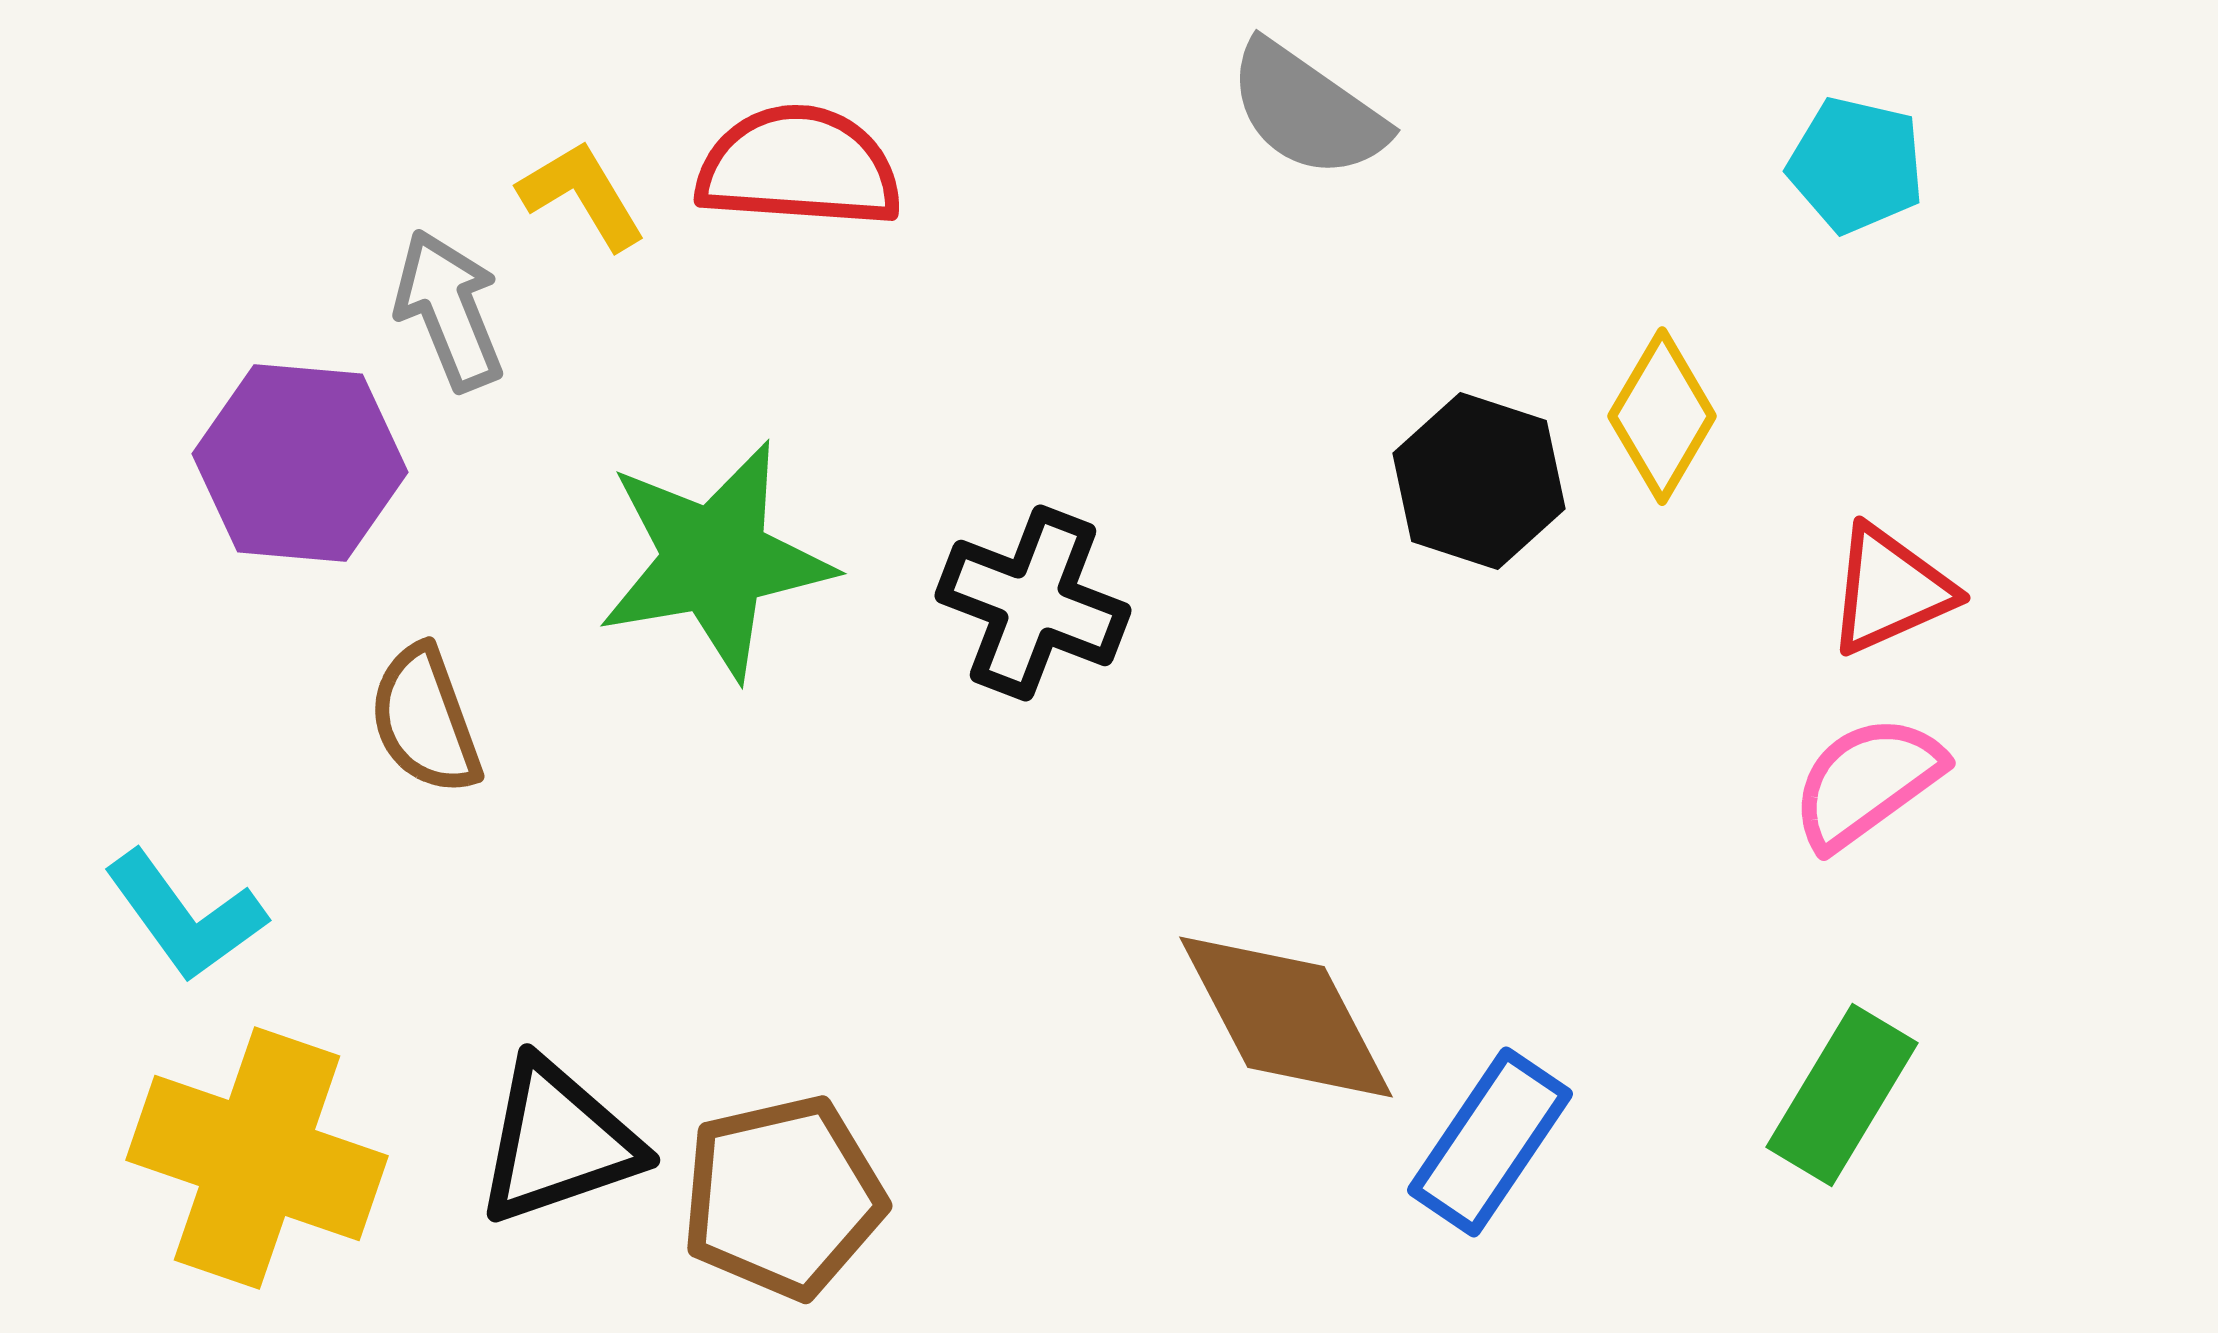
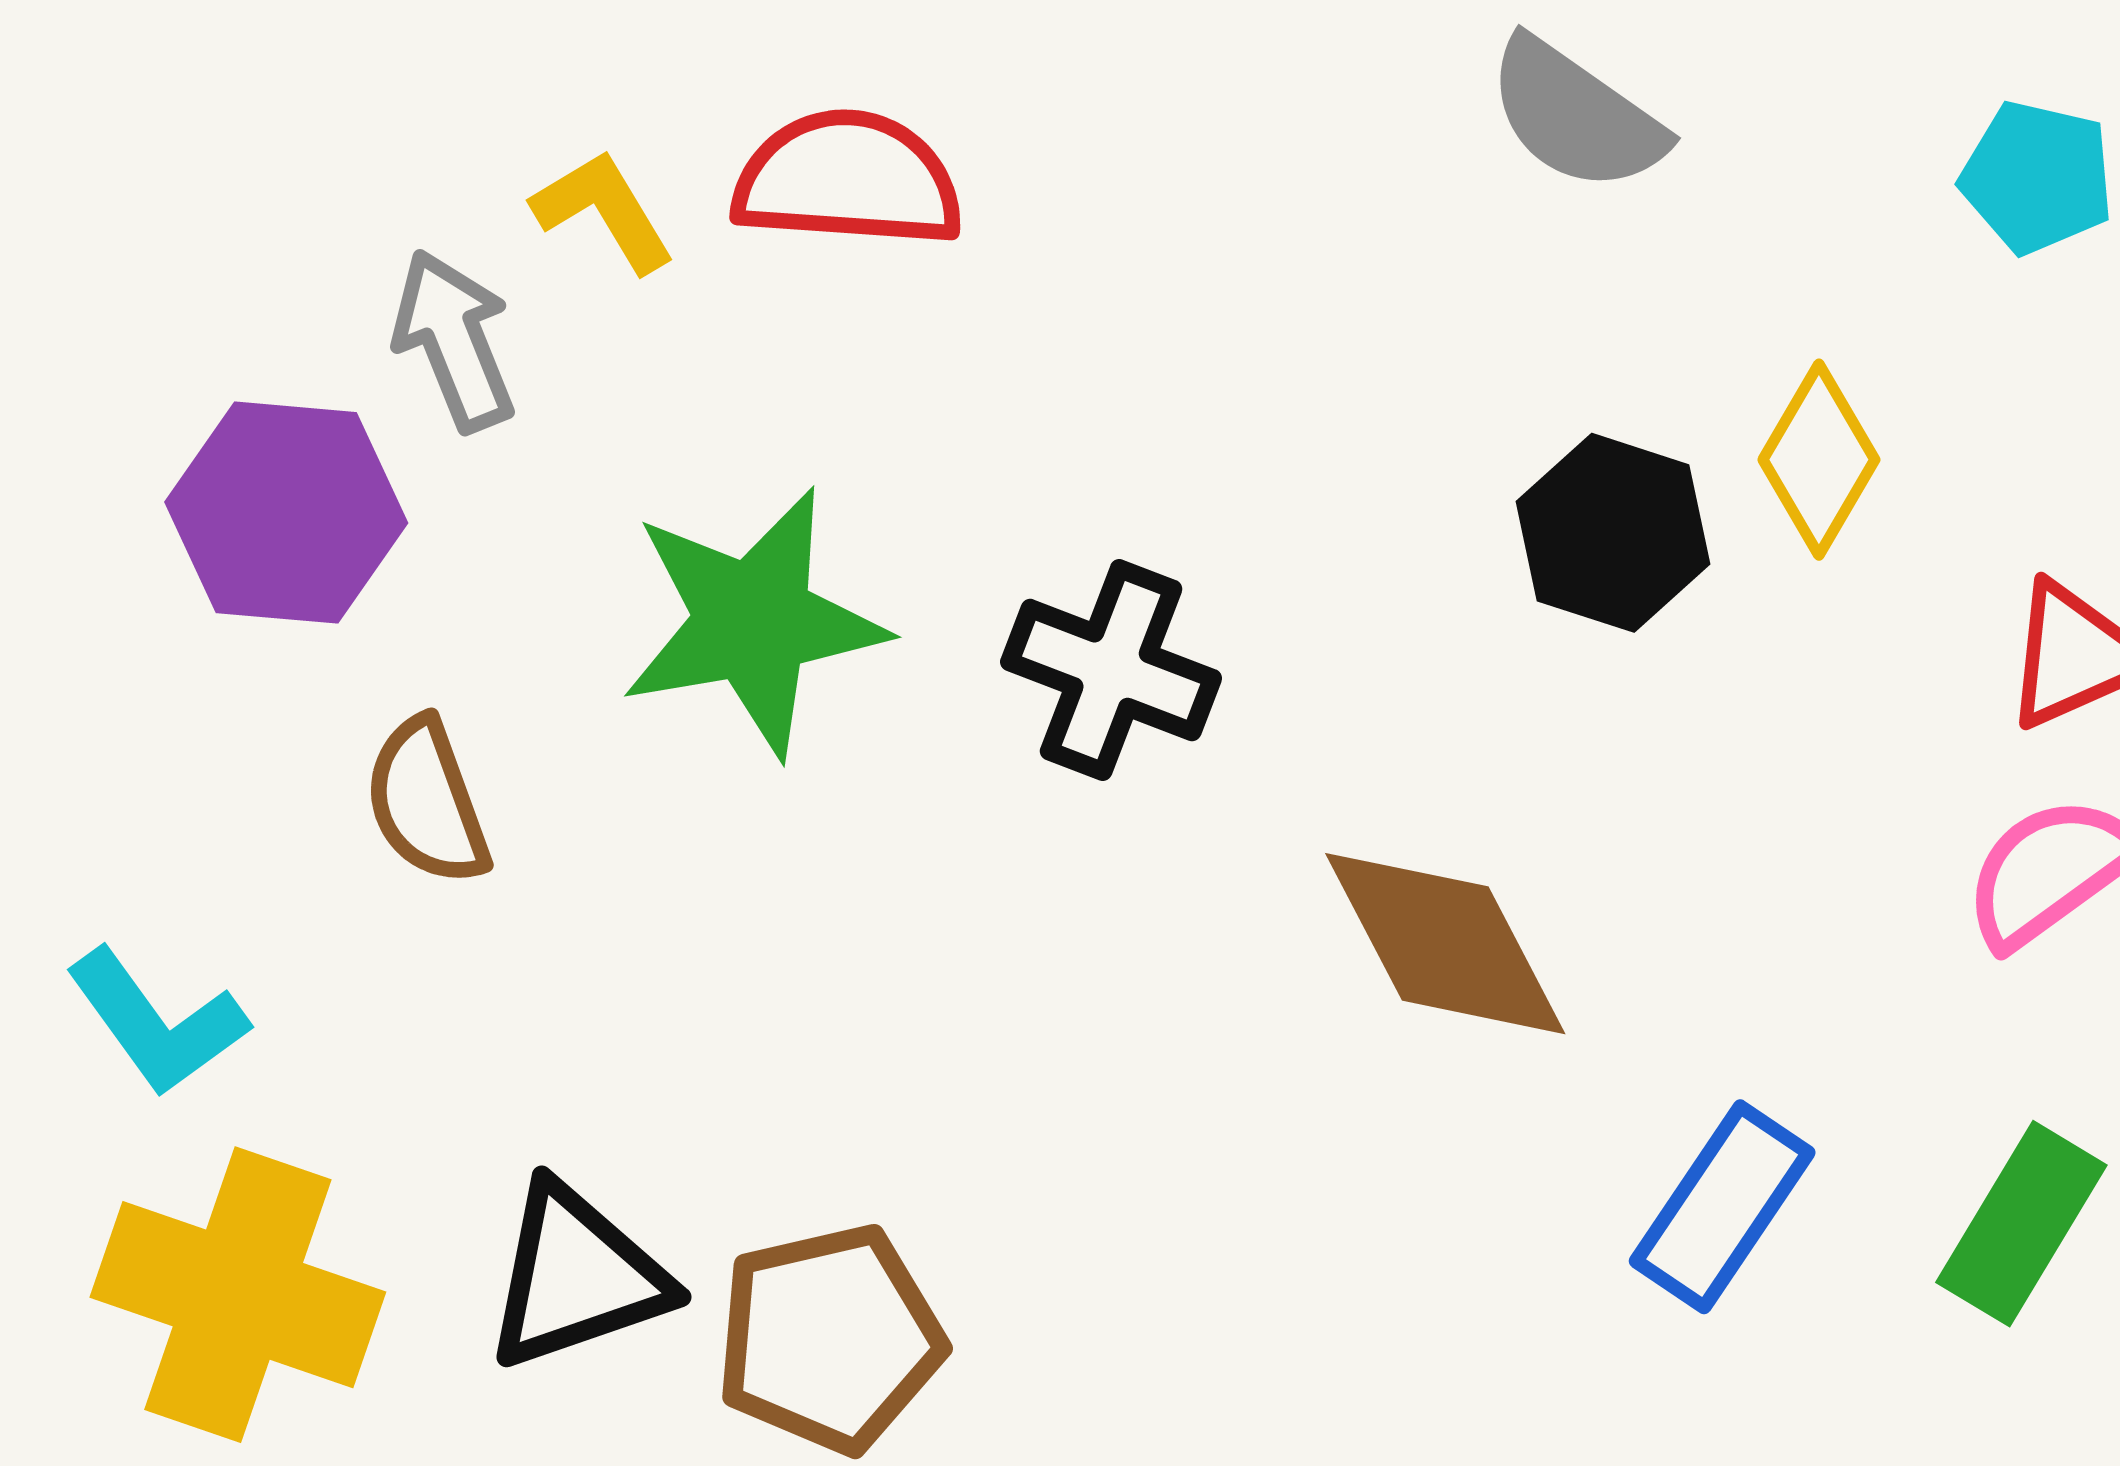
gray semicircle: (1307, 110) -> (1576, 115), moved
brown diamond: (1286, 1017) -> (1445, 944), moved
blue rectangle: (1490, 1142) -> (1722, 1207), moved

